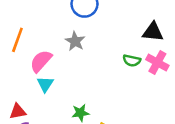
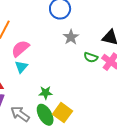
gray star: (75, 41) -> (71, 37), moved

